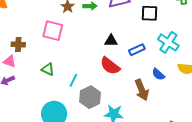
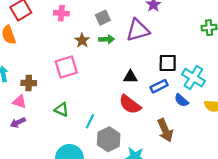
black square: (150, 13) -> (168, 63), moved
pink square: (53, 31) -> (66, 67), turned -30
blue semicircle: (158, 74) -> (181, 100), moved

